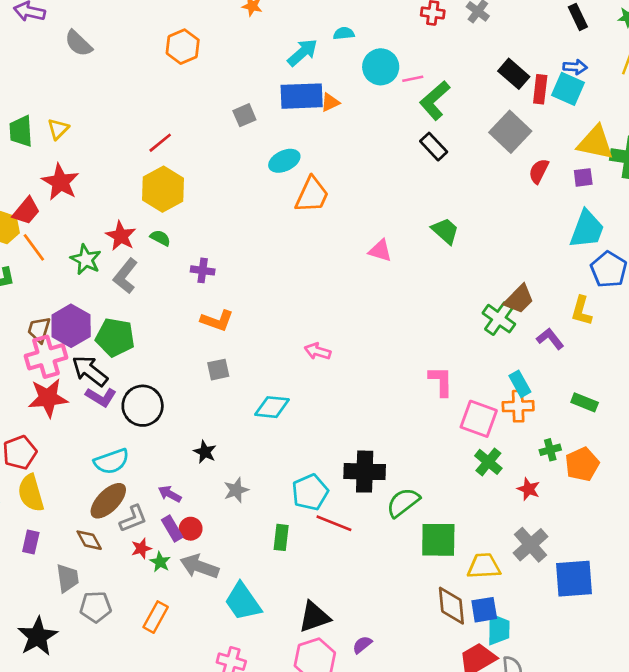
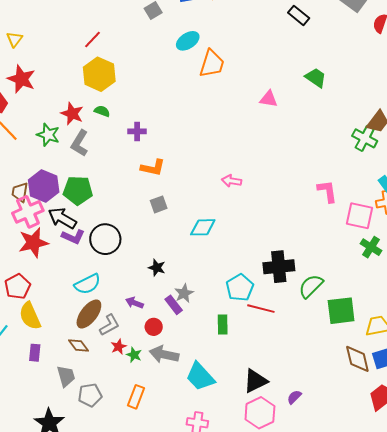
purple rectangle: (172, 528) -> (174, 305), moved

